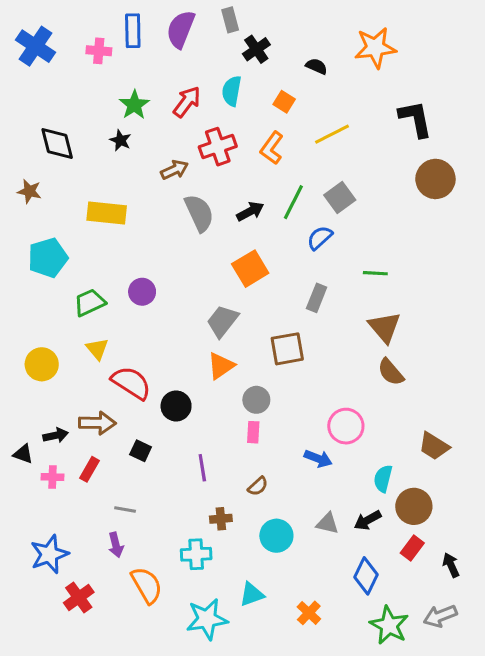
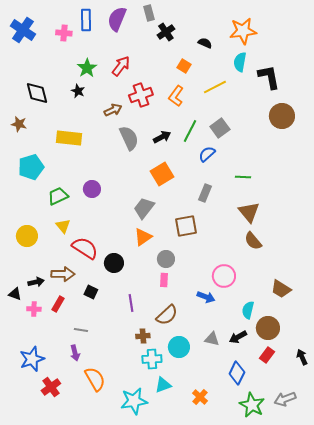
cyan semicircle: (232, 91) -> (240, 62), moved
brown semicircle: (258, 486) -> (167, 315), size x1.6
cyan cross: (196, 554) -> (152, 359), moved
black arrow: (451, 565) -> (302, 357), moved

